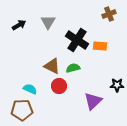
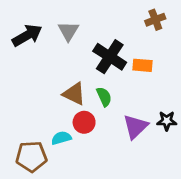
black arrow: (19, 25) -> (27, 35), size x1.5
green semicircle: (73, 68) -> (104, 97), turned 80
cyan semicircle: (30, 89) -> (61, 138), moved, turned -40
purple triangle: (93, 101) -> (135, 127), moved

